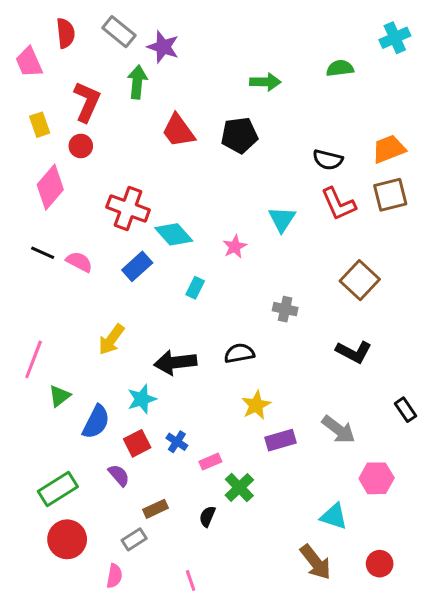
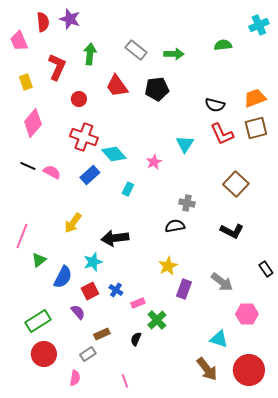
gray rectangle: (119, 32) -> (136, 50), moved
purple star: (163, 47) -> (70, 19), moved
red circle: (81, 146) -> (79, 99), moved
black semicircle: (239, 353) -> (175, 226), moved
purple rectangle: (281, 440) -> (184, 289), turned -54
red circle: (380, 564) -> (249, 370), size x1.8

